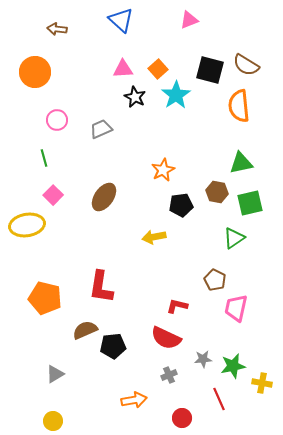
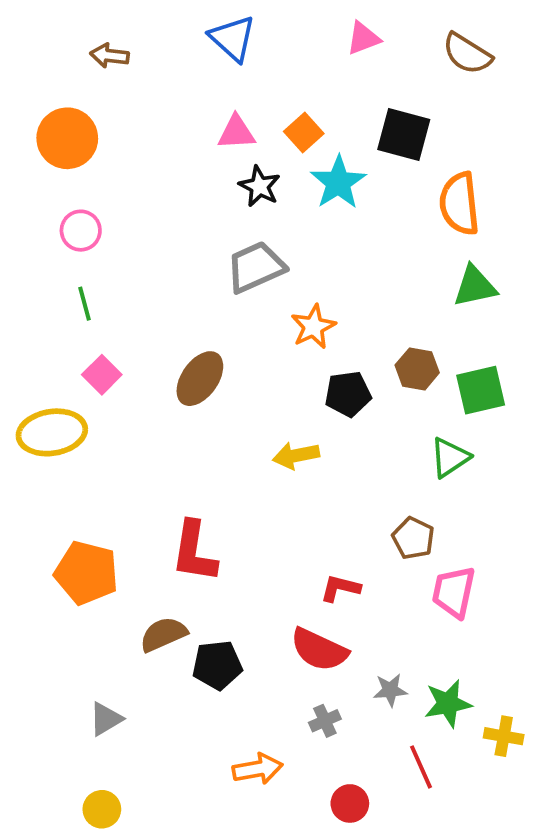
brown semicircle: (246, 65) -> (467, 54), moved
pink circle: (57, 120) -> (81, 231), moved
gray trapezoid: (101, 129) -> (256, 267), moved, size x1.4
green triangle: (241, 163) -> (475, 286), moved

